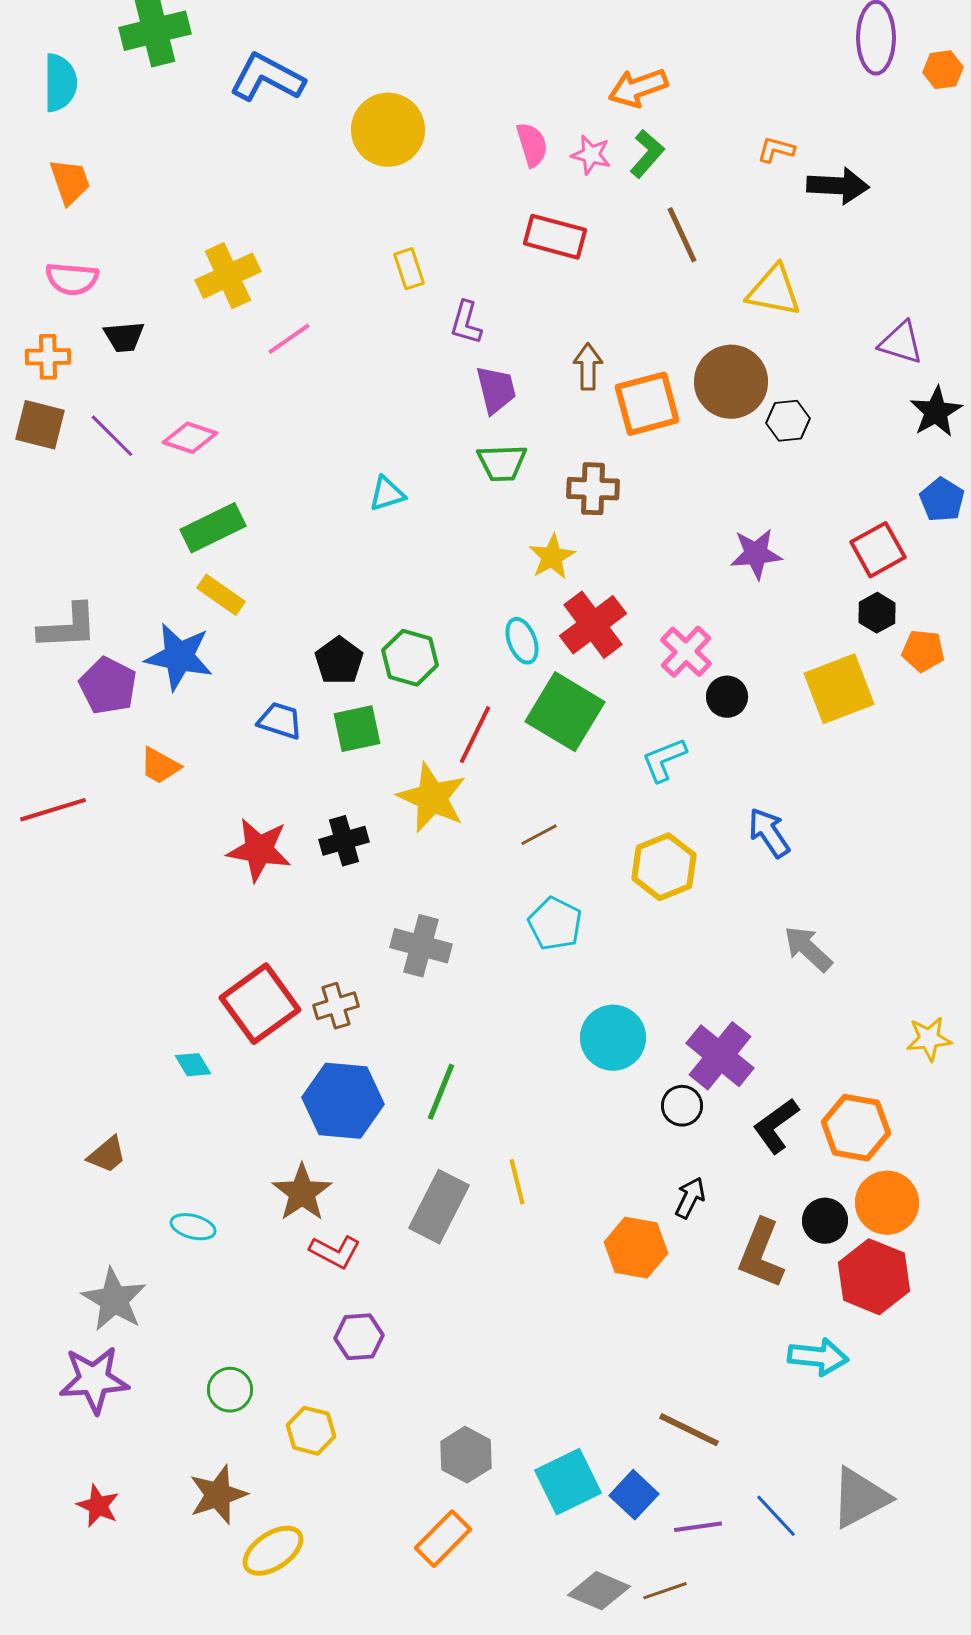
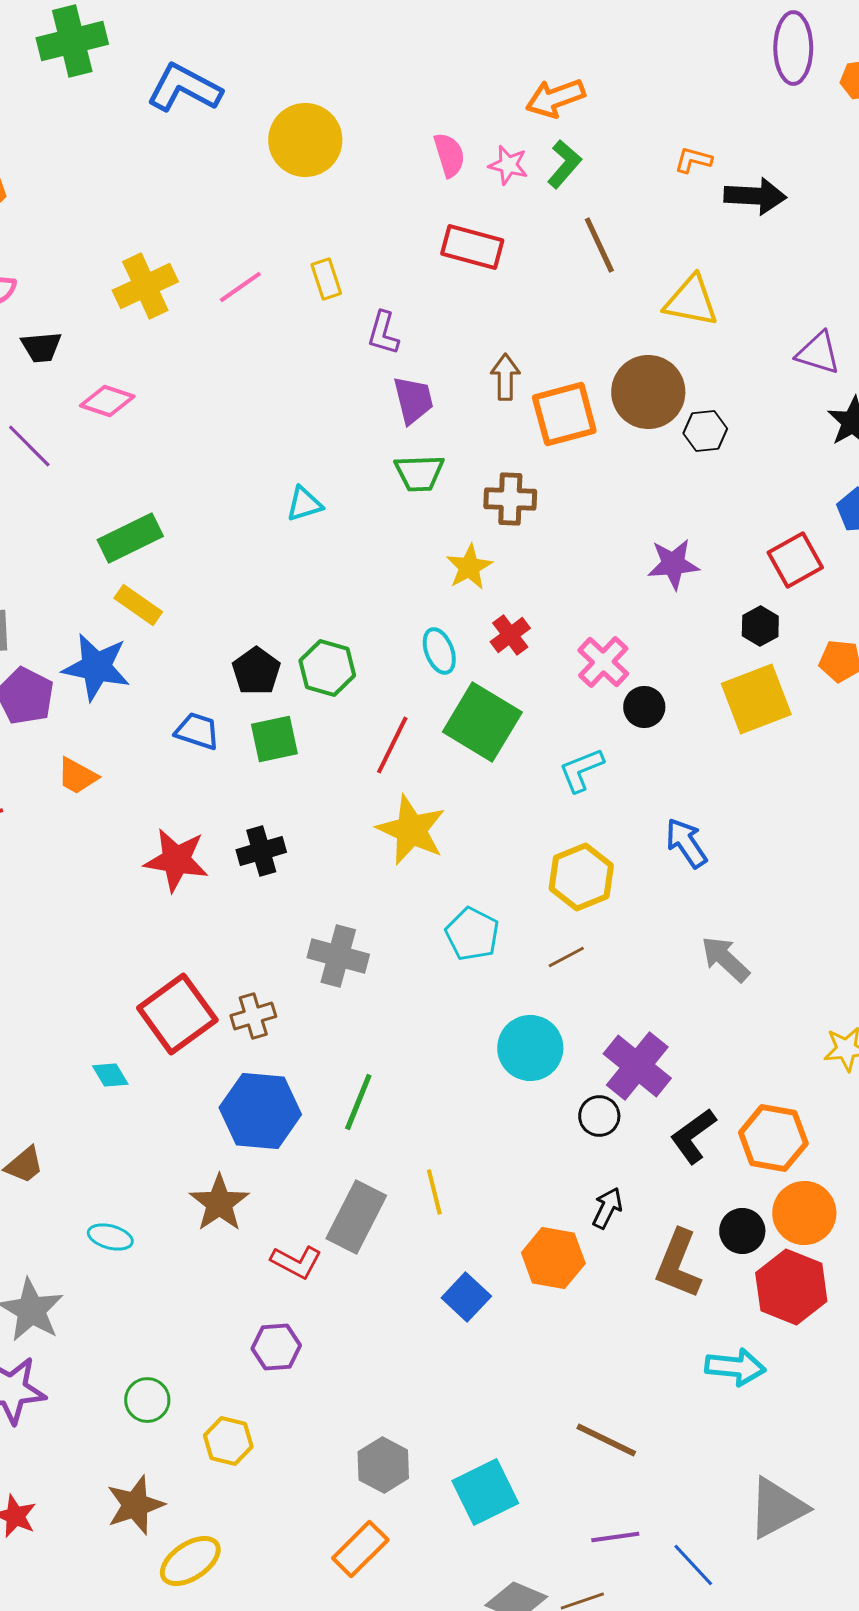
pink line: (289, 339) -> (240, 287), moved
pink diamond: (190, 438) -> (107, 401), moved
black hexagon: (877, 613) -> (760, 626), moved
red cross: (593, 625) -> (510, 635), size x0.6
yellow star: (432, 798) -> (411, 830), moved
brown line: (539, 835) -> (566, 957), moved
red L-shape: (335, 1252) -> (296, 1262), moved
blue square: (634, 1495) -> (466, 1297), moved
blue line: (776, 1516) -> (693, 1565), moved

